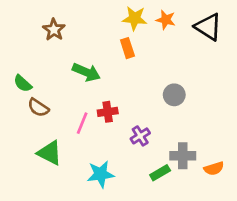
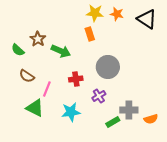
brown star: (54, 30) -> (38, 39), moved
green semicircle: (23, 84) -> (18, 50), moved
gray circle: (174, 95) -> (108, 67), moved, size x1.5
pink line: (82, 123) -> (47, 89), moved
cyan star: (101, 174) -> (71, 112), moved

